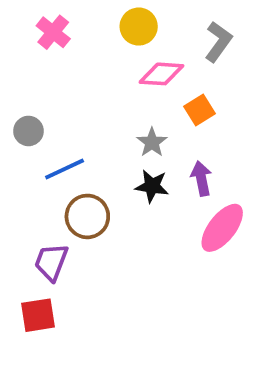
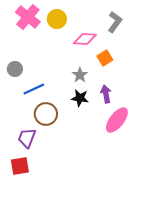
yellow circle: (139, 27) -> (57, 19), moved
pink cross: (53, 32) -> (28, 17), size x1.4

